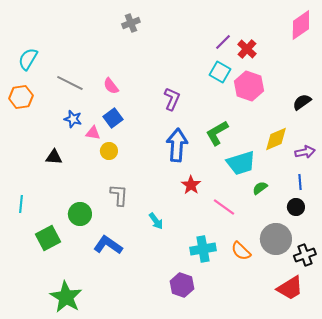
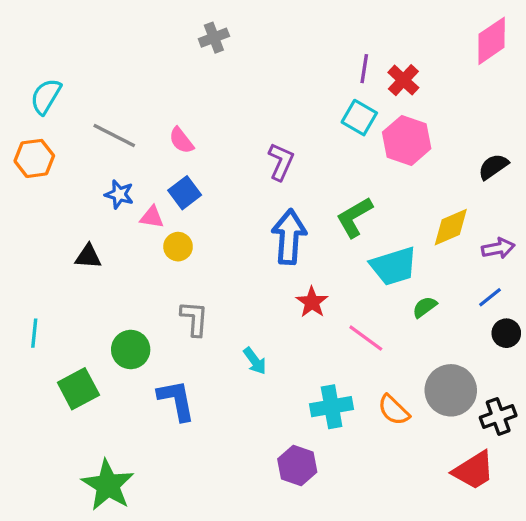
purple line: (223, 42) -> (364, 69), turned -36
blue line: (300, 182) -> (490, 297), turned 56
black circle: (296, 207) -> (506, 333), moved
blue L-shape: (108, 245) -> (176, 400), turned 44

